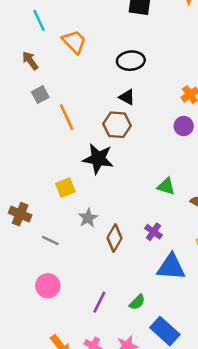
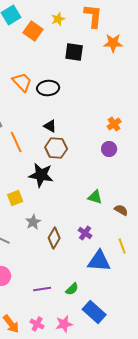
black ellipse: (131, 61) -> (48, 88), moved
black triangle: (127, 97) -> (50, 126), moved
purple line: (99, 302) -> (42, 289), turned 54

